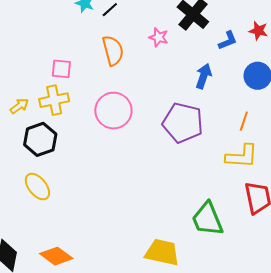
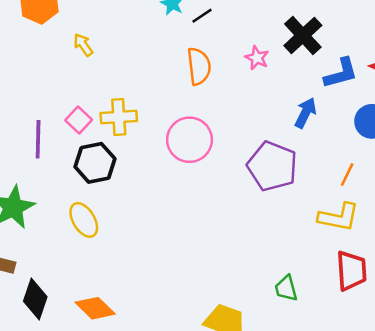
blue L-shape: (228, 41) -> (341, 73), size x1.4
pink square: (61, 69) -> (79, 120), moved, turned 30
yellow arrow: (19, 106) -> (83, 45), moved, turned -96
green trapezoid: (207, 219) -> (286, 288), size x0.6

